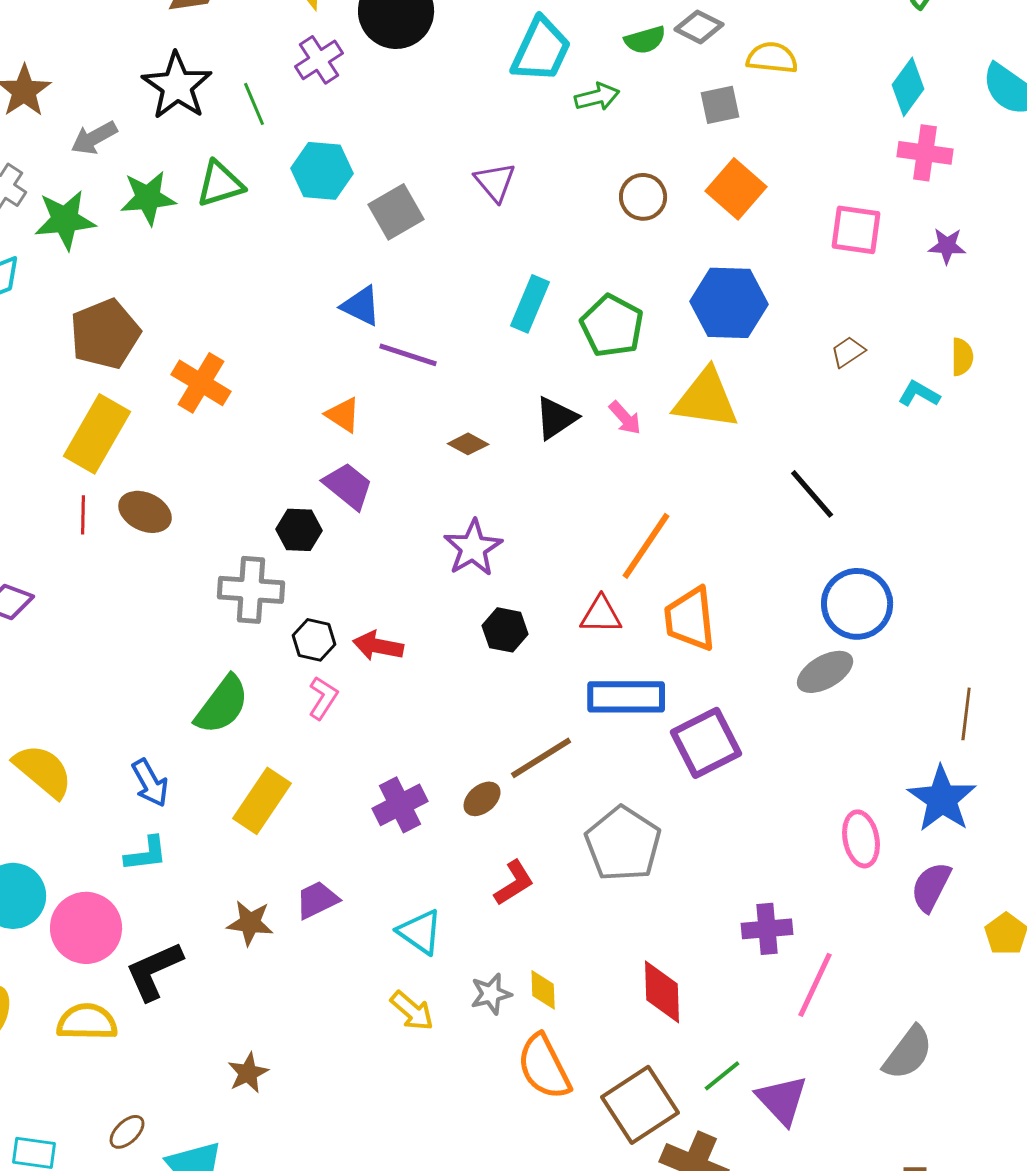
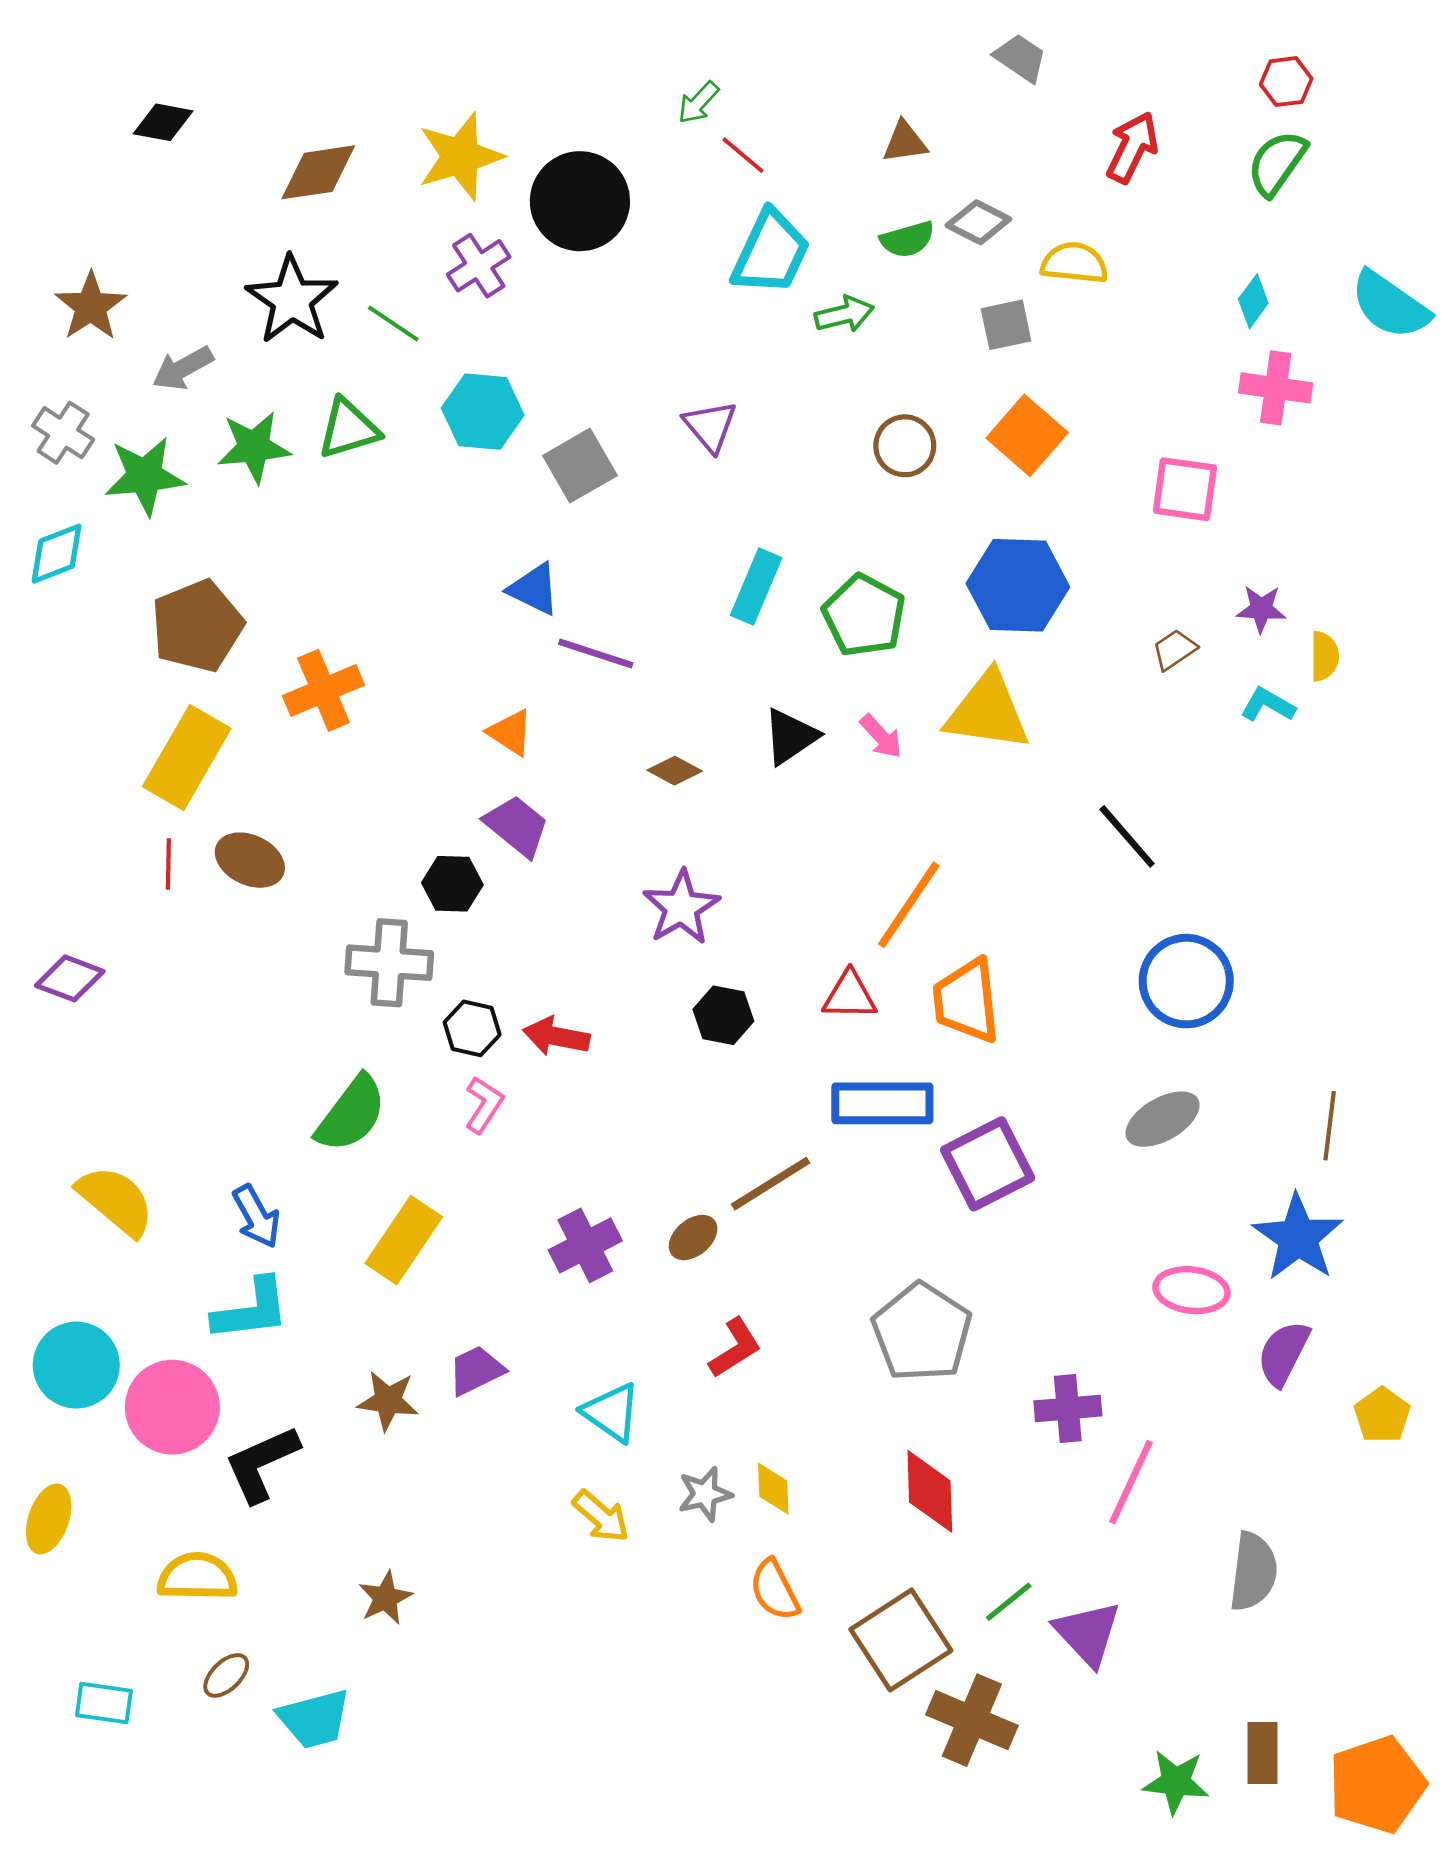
cyan diamond: (908, 87) -> (1253, 301), size x0.7
green line: (254, 104) -> (393, 324), turned -33
purple star: (947, 246) -> (1261, 609), moved
orange cross: (201, 383) -> (324, 690), turned 36
gray ellipse: (825, 672) -> (1163, 1119), moved
pink ellipse: (861, 839) -> (1191, 1290), turned -72
gray pentagon: (623, 844) -> (922, 1332), moved
cyan L-shape: (146, 854) -> (251, 1310), size x1.4
yellow semicircle: (87, 1022) -> (197, 1577), moved
gray semicircle: (908, 1053) -> (1253, 1572), turned -30
orange semicircle: (544, 1067) -> (775, 1590), size x0.7

